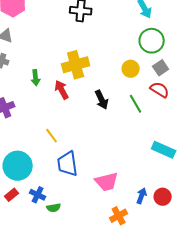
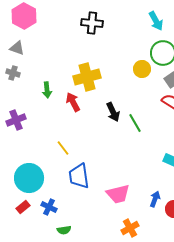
yellow circle: (131, 69) -> (142, 69), moved
green line: (136, 104) -> (135, 123), moved
blue arrow: (142, 196) -> (155, 199), moved
green semicircle: (54, 208) -> (64, 230), moved

